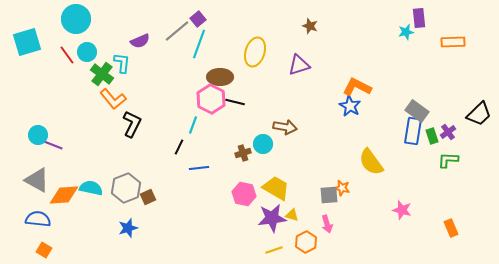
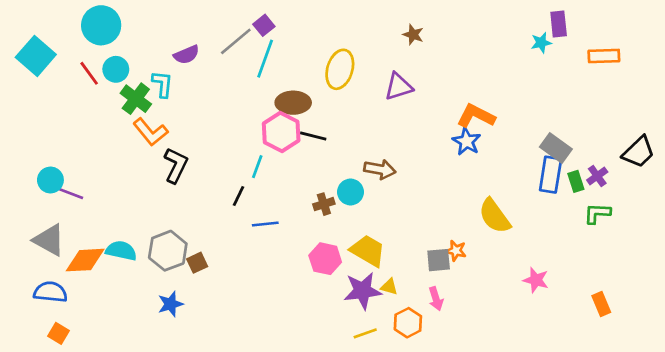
cyan square: (27, 42) -> (36, 56), turned -32

